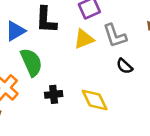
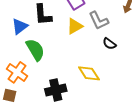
black cross: (54, 94) -> (56, 90), moved, size x1.5

